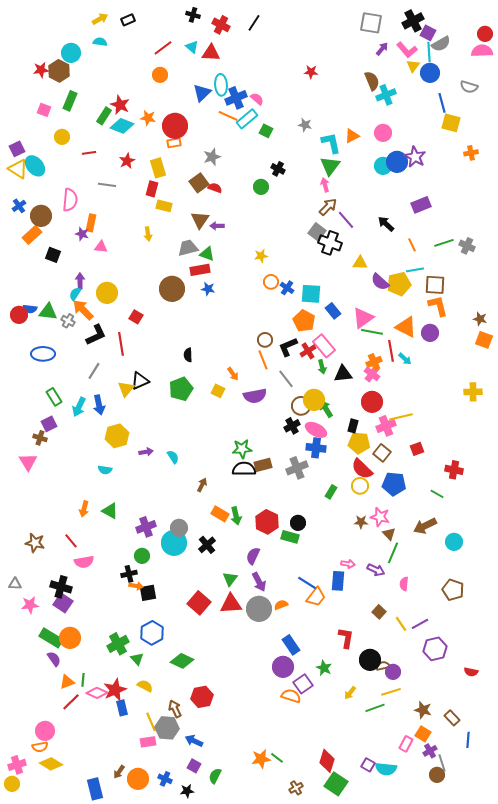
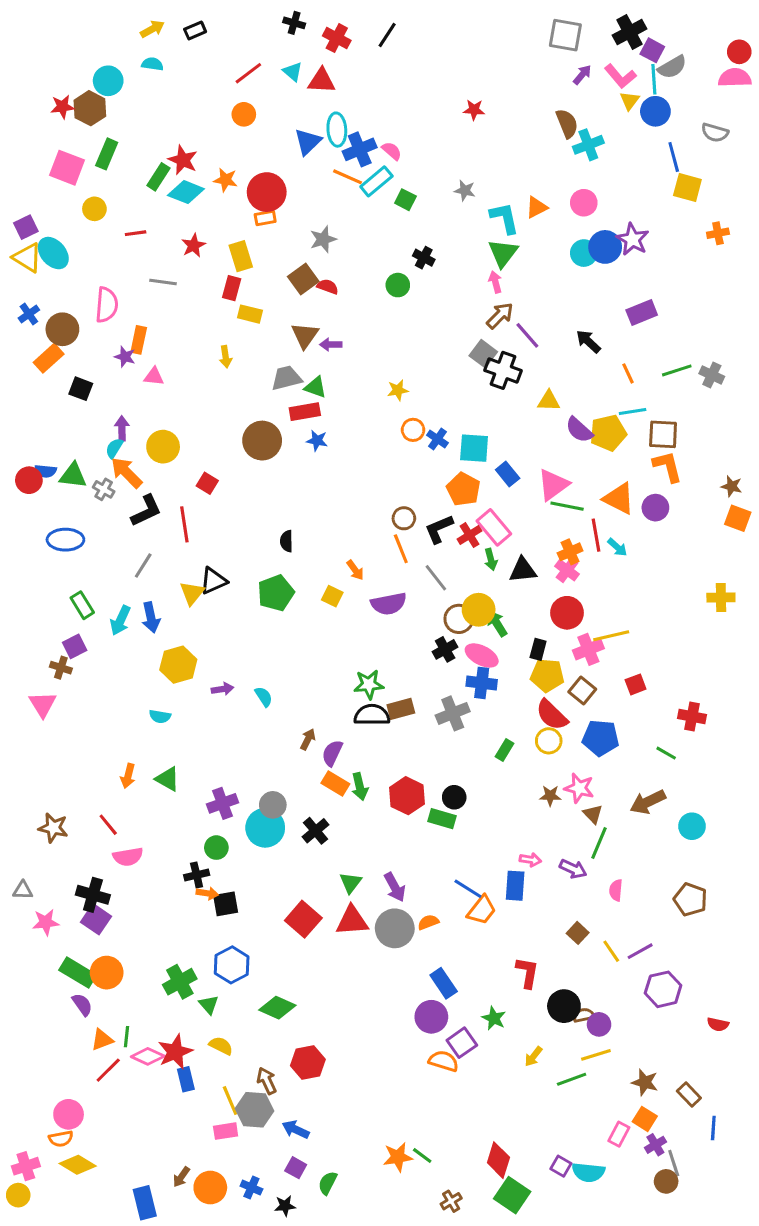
pink square: (44, 110) -> (67, 168), size x1.6
purple semicircle: (253, 556) -> (332, 753), moved

